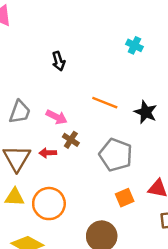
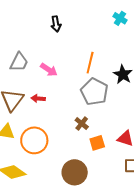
orange line: (105, 103) -> (90, 63), turned 75
brown cross: (71, 140) -> (82, 124), moved
gray pentagon: (116, 155) -> (94, 92), moved

